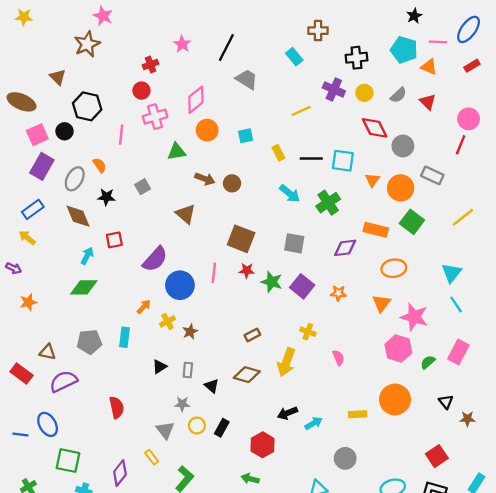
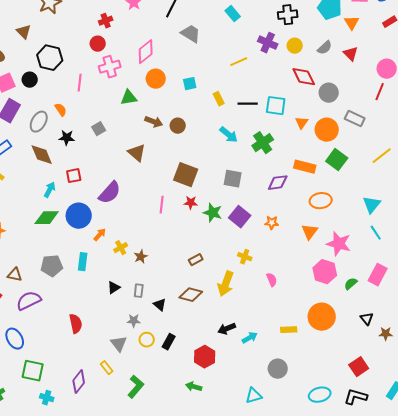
orange triangle: (429, 67) -> (352, 23), turned 35
blue circle: (180, 285) -> (79, 216), moved

